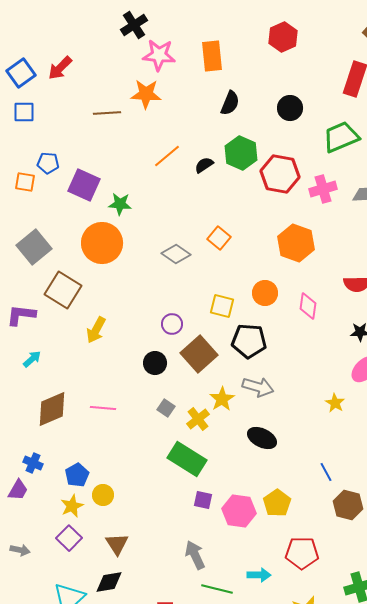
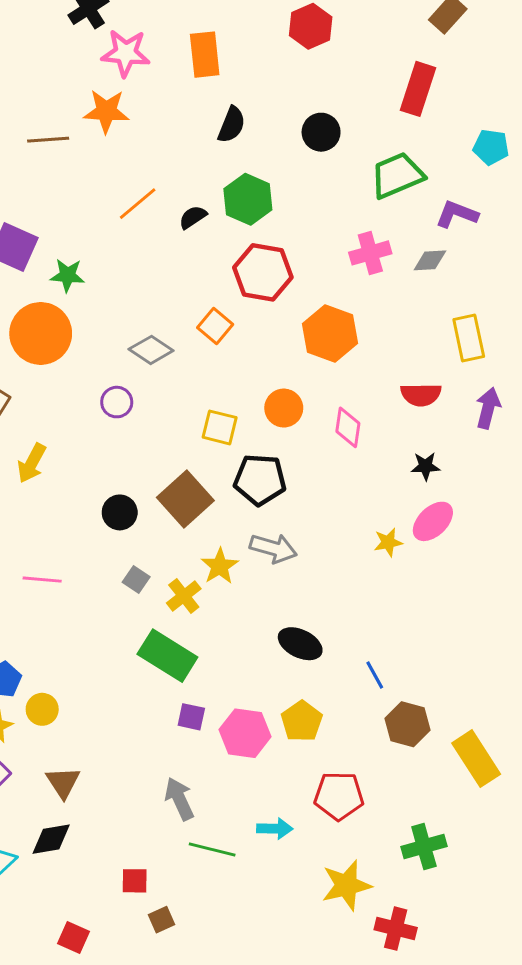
red hexagon: (280, 174) -> (263, 272), moved
purple circle: (172, 324) -> (117, 402), moved
yellow star: (335, 403) -> (388, 542), moved, turned 30
black ellipse: (262, 438) -> (300, 644), moved

